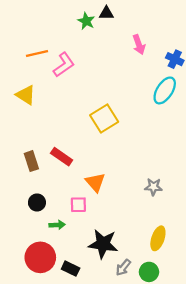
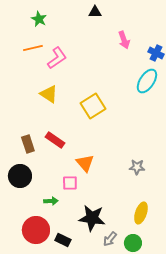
green star: (86, 21) -> (39, 19), moved
yellow triangle: (26, 95) -> (49, 94), moved
black circle: (37, 202) -> (20, 176), moved, size x1.5

